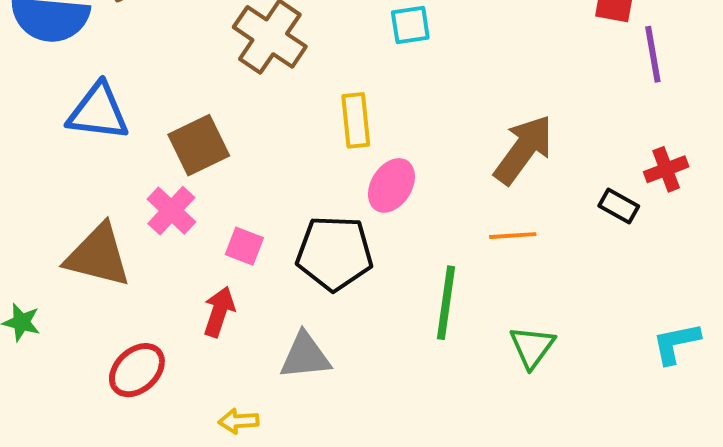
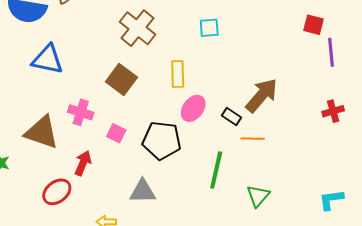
brown square: (199, 145) -> (121, 79), moved, turned -32
black rectangle: (619, 206) -> (231, 117), moved
pink cross: (171, 211) -> (81, 112), turned -30
red arrow: (219, 312) -> (83, 163), moved

